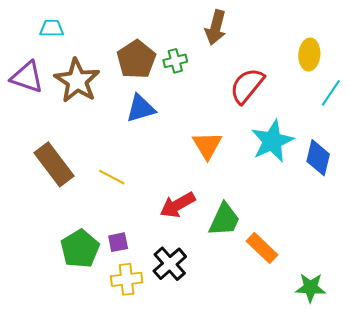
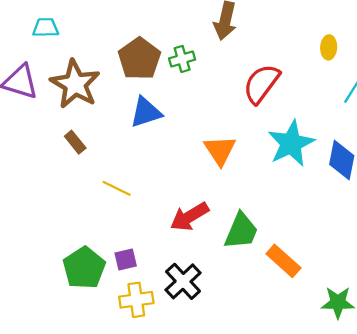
yellow ellipse: (309, 55) -> (329, 47), size x0.7
brown rectangle: (54, 164) -> (75, 142), moved, size x0.5

